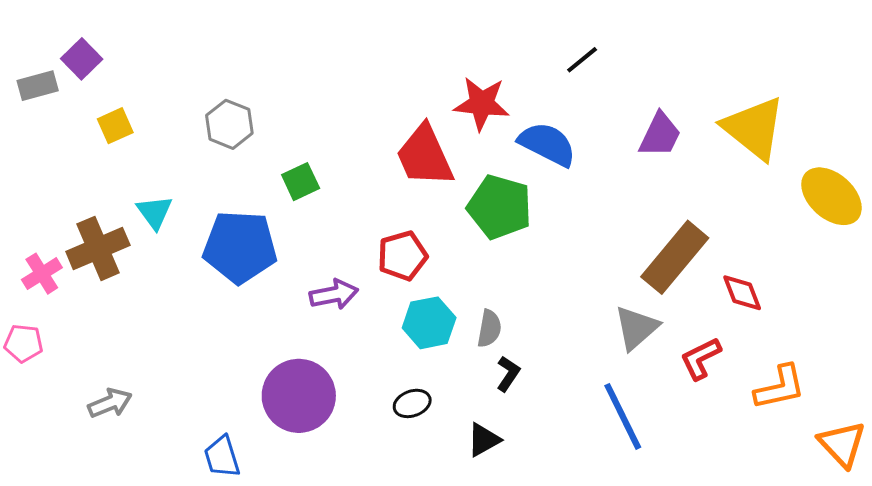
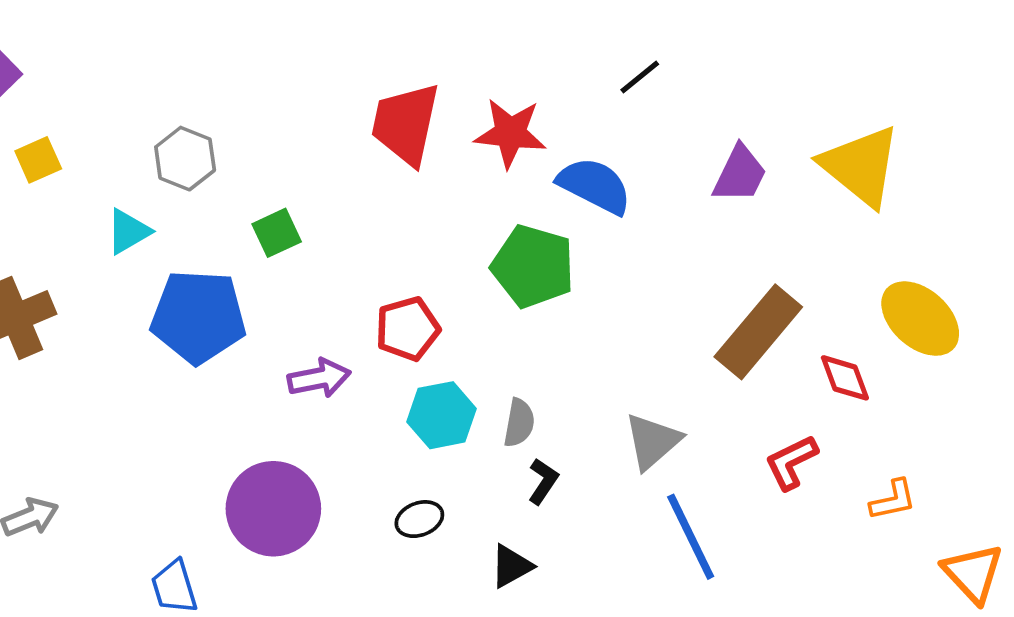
red trapezoid: (425, 156) -> (406, 124), moved, turned 36
yellow ellipse: (831, 196) -> (920, 319), moved
cyan triangle: (155, 212) -> (128, 231), moved, turned 36
gray triangle: (636, 328) -> (653, 441), moved
orange L-shape: (780, 387) -> (893, 500), size x0.7

